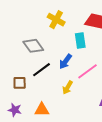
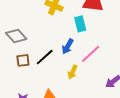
gray diamond: (33, 46) -> (16, 36), moved
brown square: (20, 83) -> (23, 60), moved

